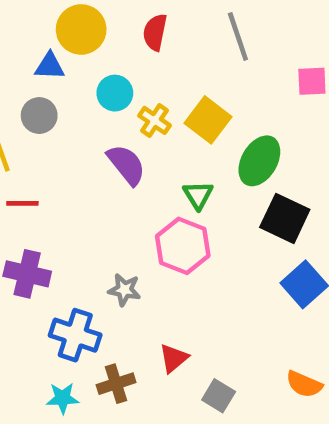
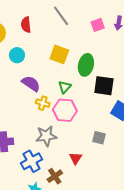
yellow cross: (154, 120) -> (43, 103), moved
green triangle: (198, 195) -> (65, 87), turned 32
gray star: (124, 290) -> (46, 136), size x1.5
blue cross: (75, 335) -> (32, 161), turned -30
gray square: (219, 396) -> (99, 138), moved

